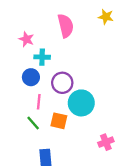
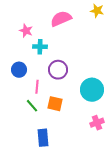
pink semicircle: (66, 26) -> (61, 19), turned -100
blue circle: (31, 77) -> (19, 70), moved
cyan circle: (81, 103) -> (92, 90), moved

